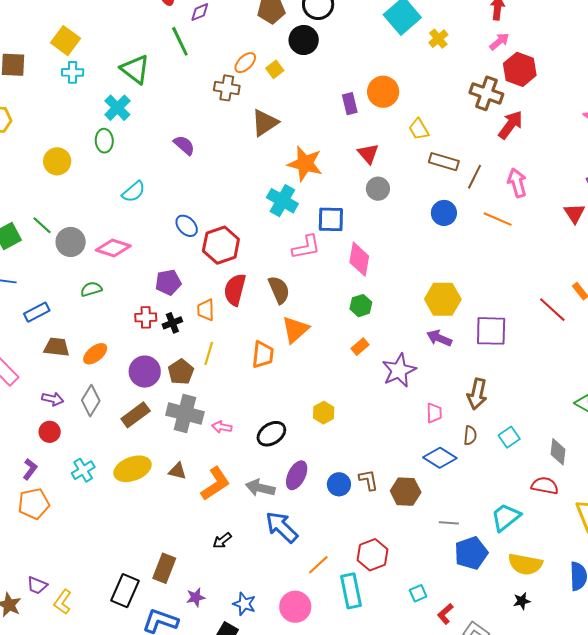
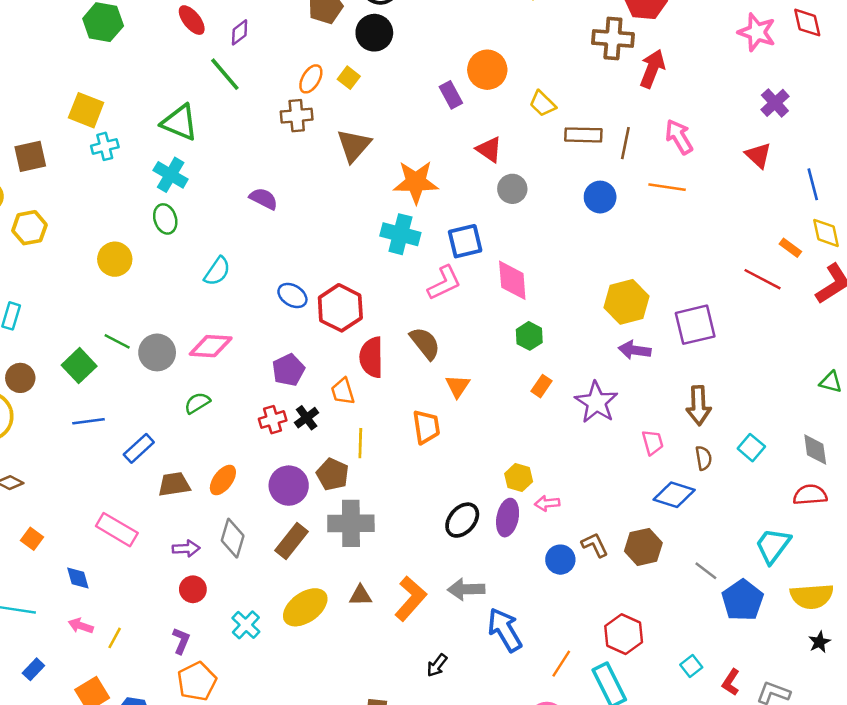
orange triangle: (295, 329) -> (458, 386), size x0.7
pink arrow: (222, 427) -> (547, 503), moved
purple ellipse: (297, 475) -> (508, 518), moved
gray line: (449, 523) -> (706, 571), turned 48
blue arrow: (282, 527) -> (505, 630), turned 30

